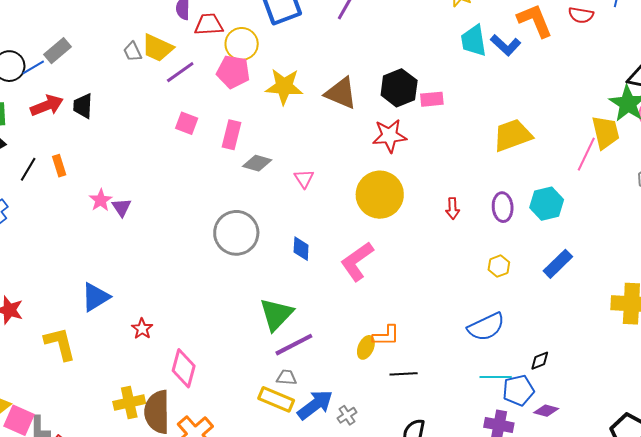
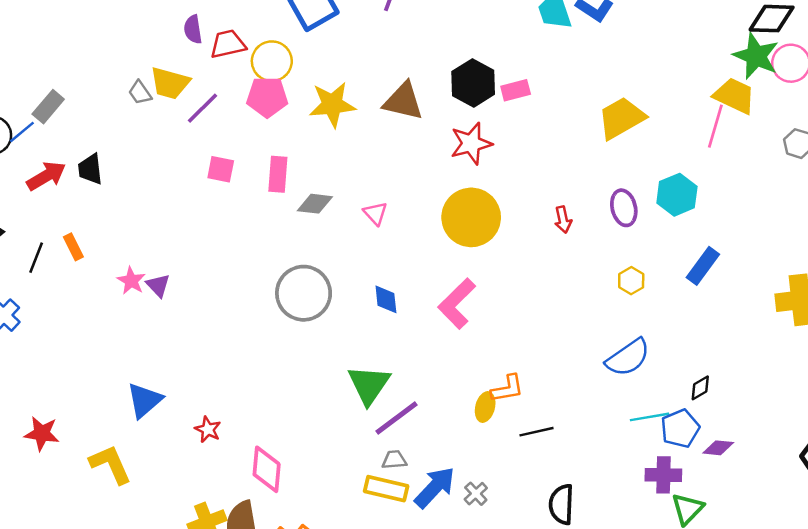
yellow trapezoid: (606, 132) -> (734, 96), turned -42

